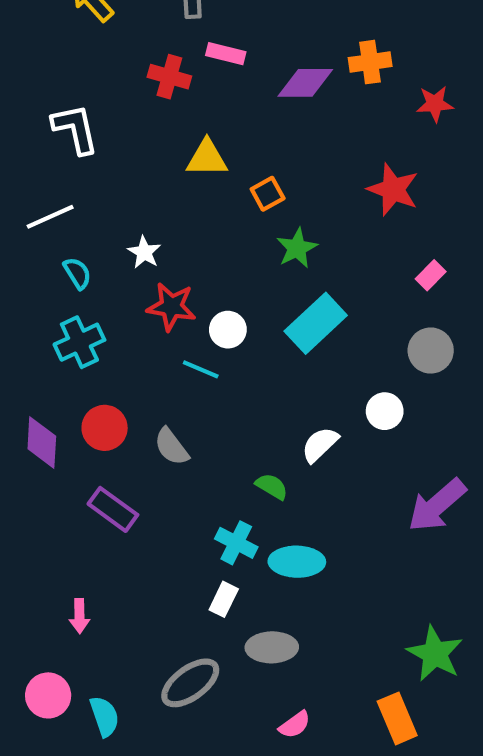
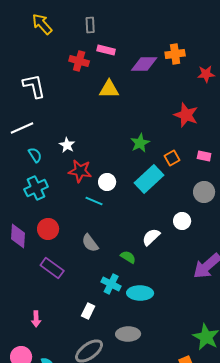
yellow triangle: (207, 158) -> (109, 89), moved
orange square: (268, 194) -> (172, 158), moved
pink rectangle: (431, 275) -> (204, 156), turned 56
gray semicircle: (171, 447) -> (90, 243), moved
white rectangle: (224, 599) -> (88, 311), moved

